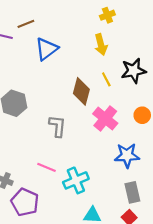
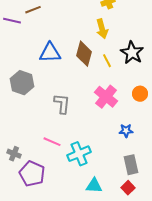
blue triangle: (47, 49) -> (50, 53), moved, turned 35
black star: (134, 71) -> (132, 53), turned -30
brown diamond: (81, 91) -> (84, 54), moved
blue star: (127, 155) -> (126, 131), size x0.6

